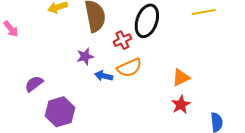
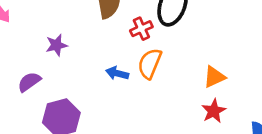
purple star: (85, 56) -> (56, 45), moved
orange semicircle: (129, 68) -> (150, 64), turned 135

